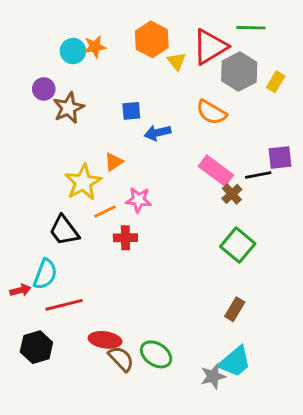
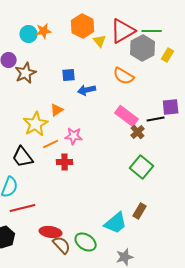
green line: (251, 28) -> (152, 31), moved
cyan trapezoid: (235, 362) -> (116, 223), moved

